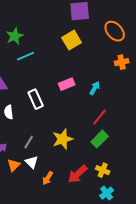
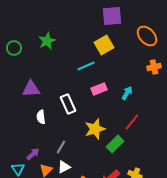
cyan line: (26, 56) -> (86, 66), moved
yellow star: (63, 139) -> (95, 129), moved
green rectangle: (100, 139) -> (115, 144), moved
white triangle: (32, 162) -> (64, 167), turned 48

